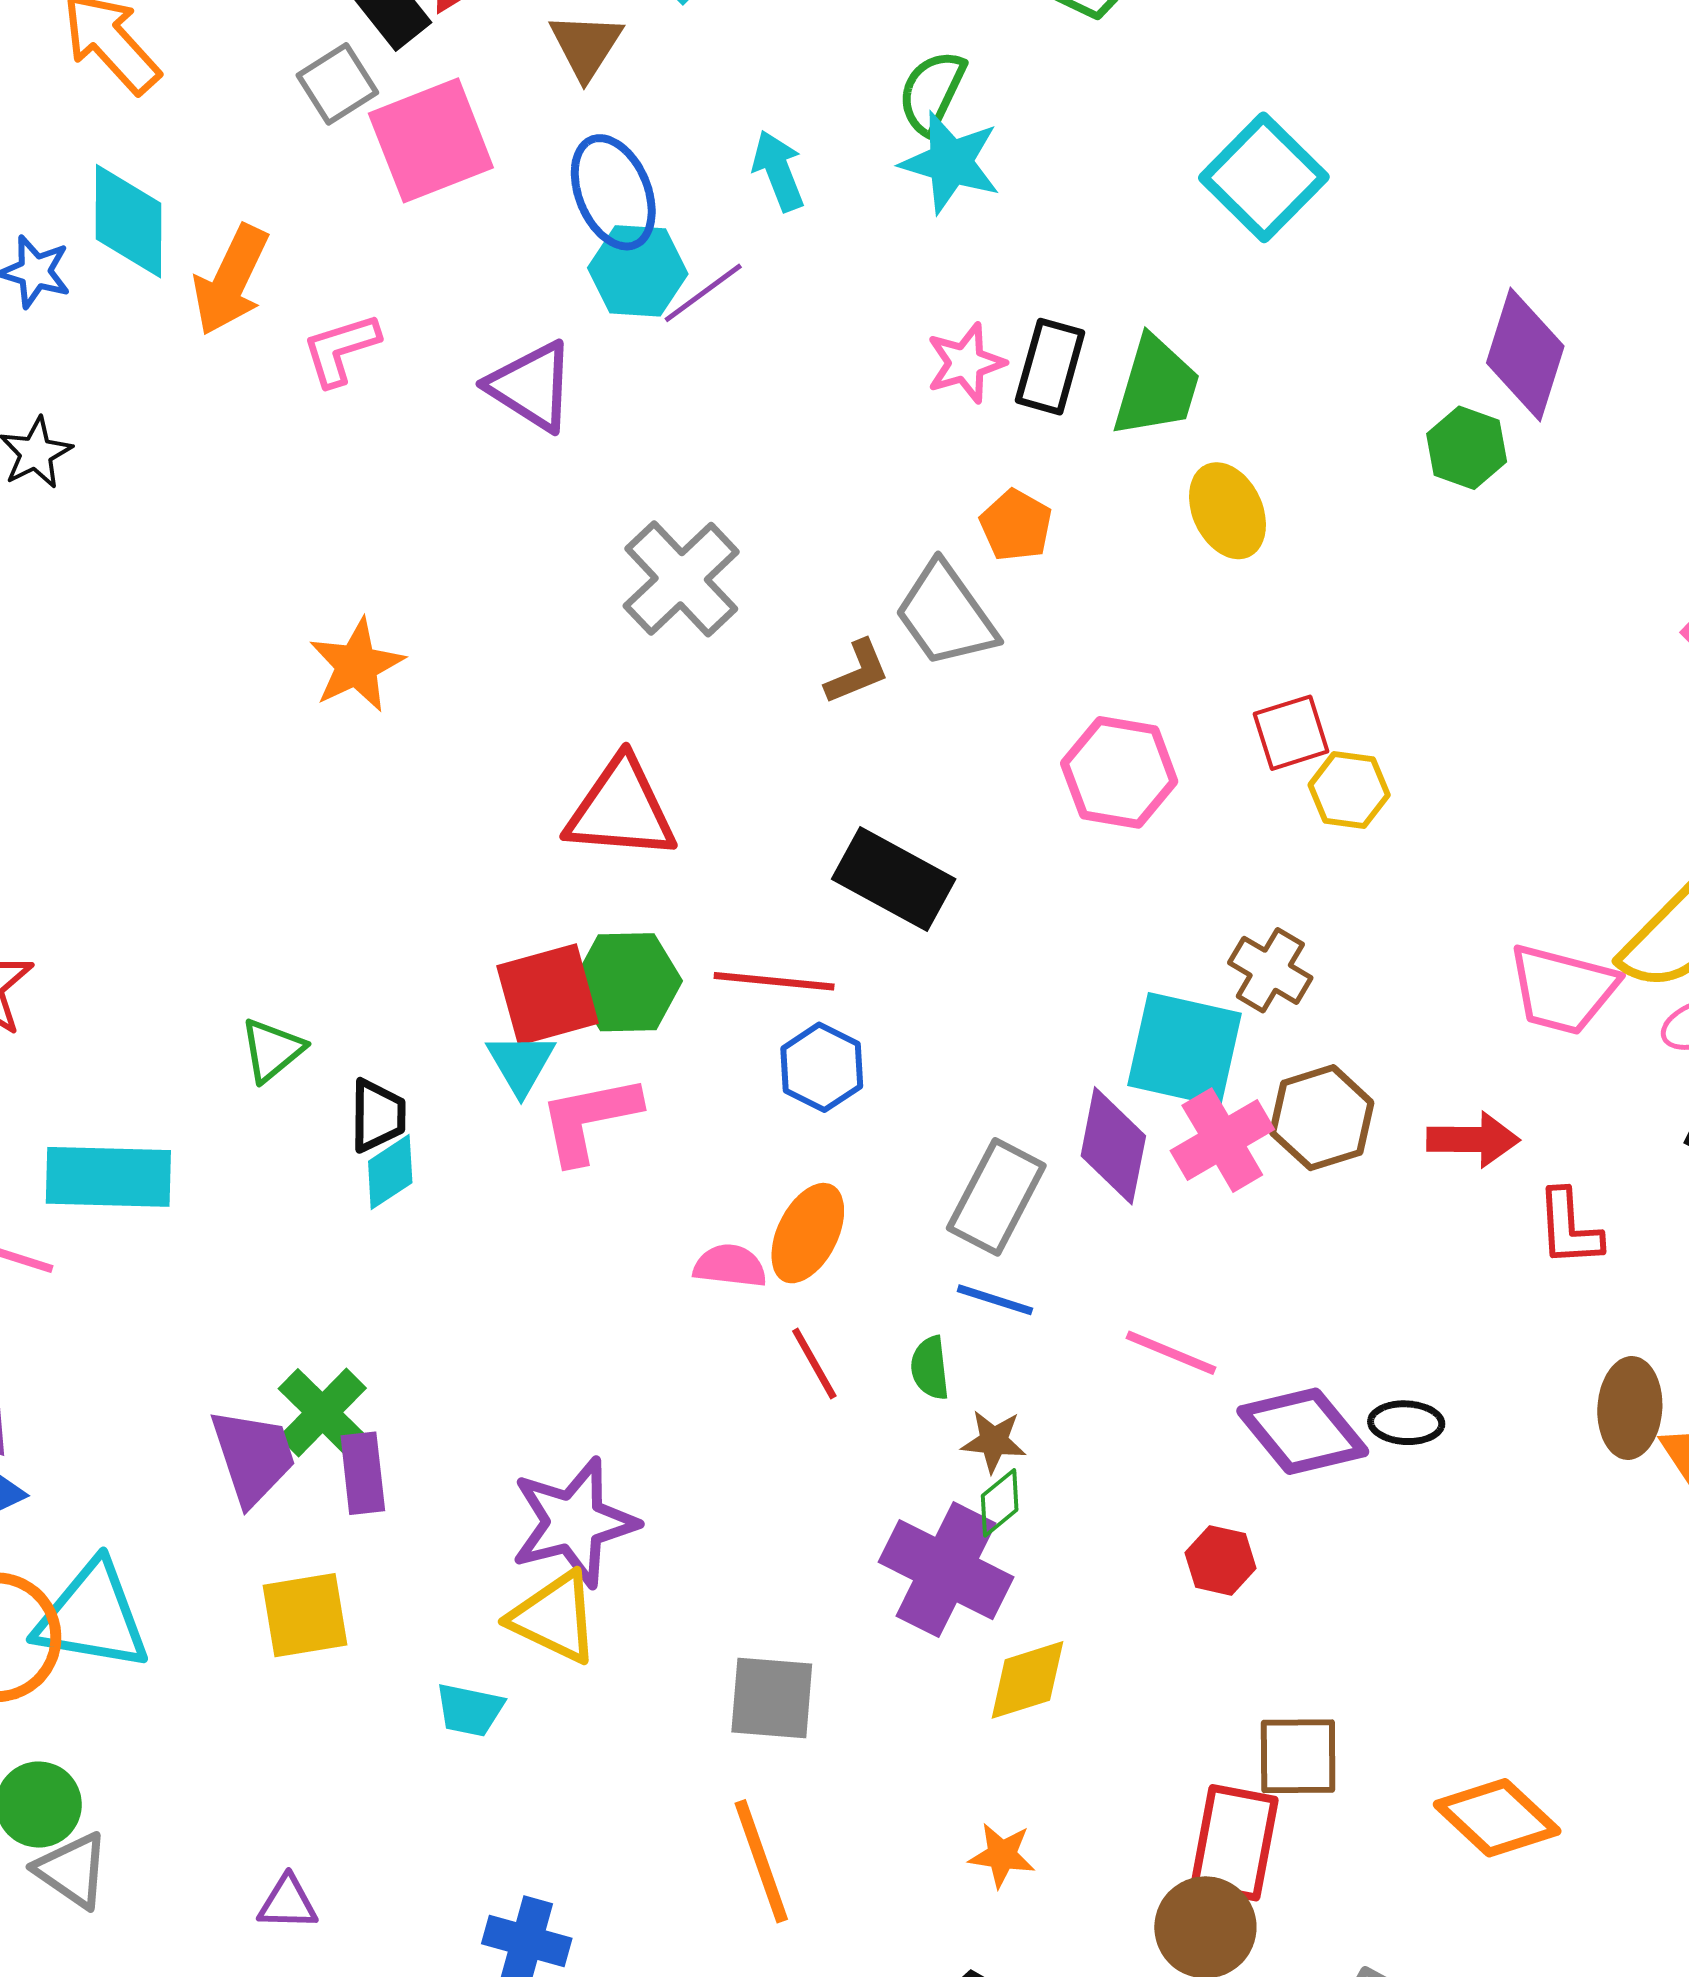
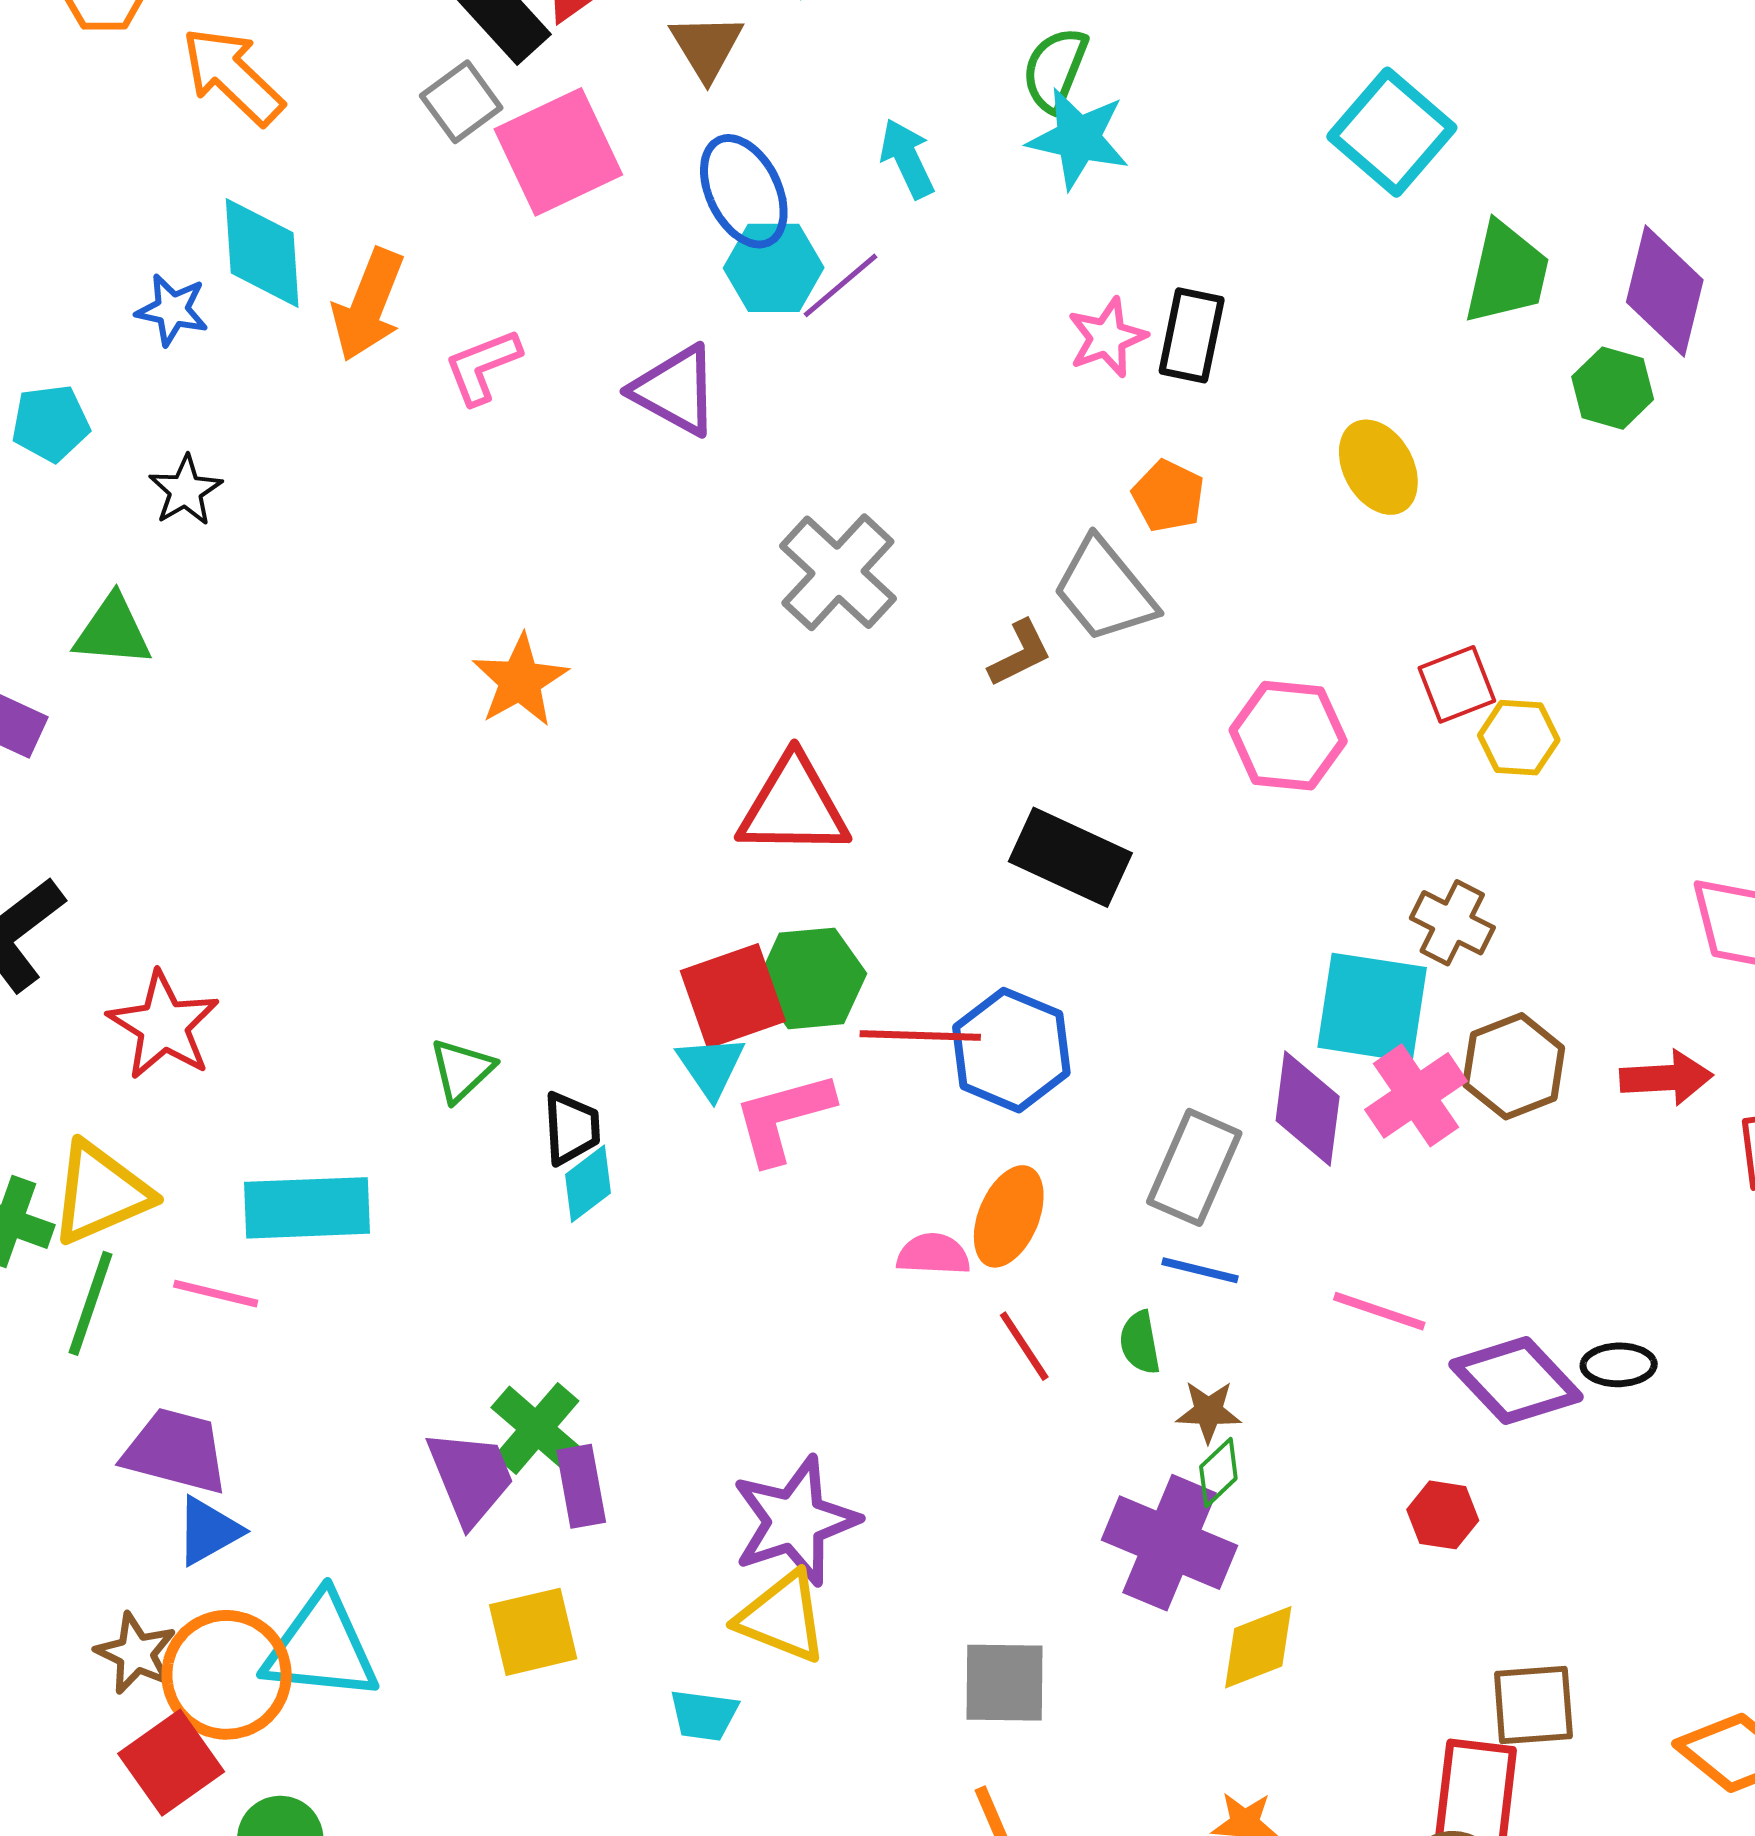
green trapezoid: (1156, 387) -> (1507, 273), moved
red line: (774, 981) -> (920, 1036), moved
blue hexagon: (822, 1067) -> (1011, 1050), size x1.4

